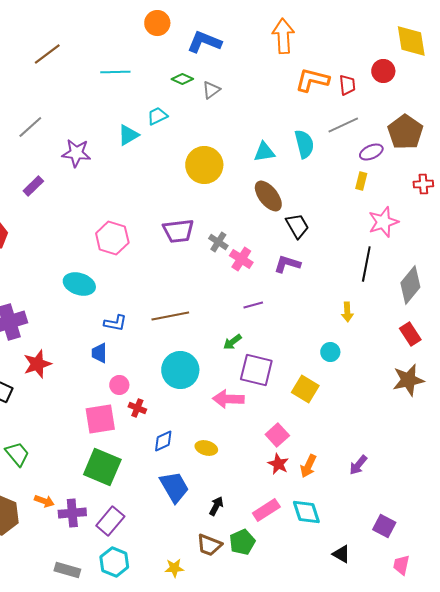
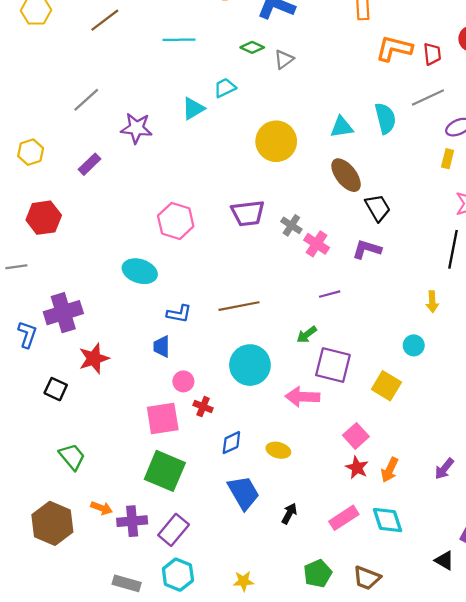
green pentagon: (242, 542) -> (318, 574), moved
brown trapezoid: (209, 545) -> (367, 578), moved
black triangle: (341, 554) -> (444, 560), moved

